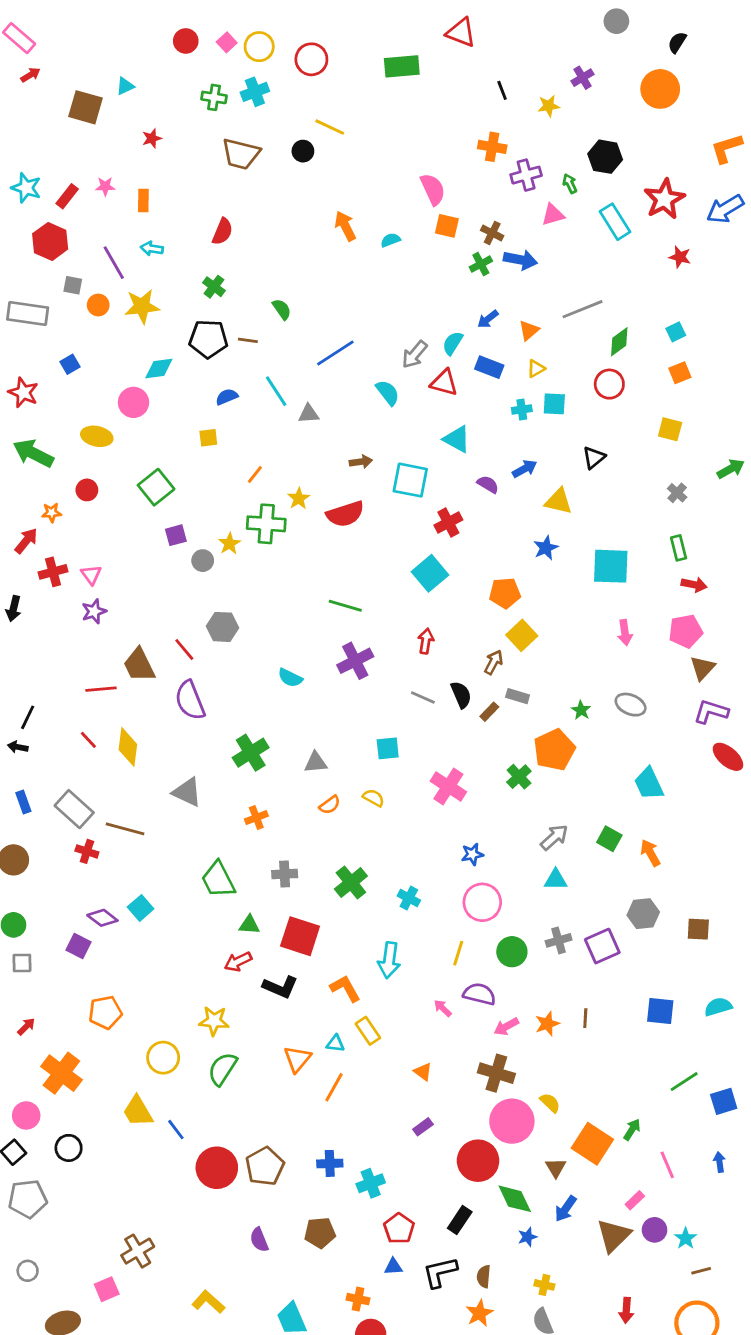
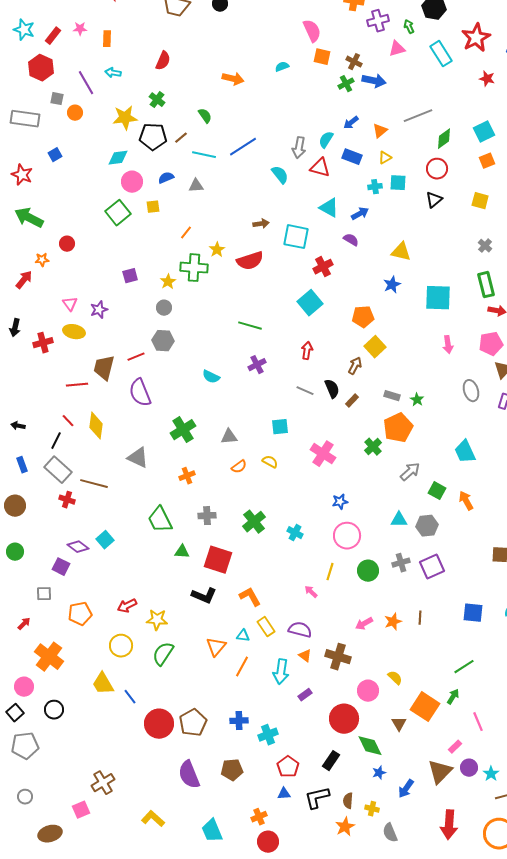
orange arrow: (345, 226) -> (233, 79), moved, turned 130
yellow star: (142, 306) -> (125, 118), moved
cyan square: (676, 332) -> (484, 132), size x1.5
brown line: (248, 340) -> (181, 138), turned -48
gray arrow: (414, 354) -> (299, 148), turned -30
cyan line: (276, 391) -> (204, 155), moved, turned -45
pink circle: (133, 402) -> (132, 182), moved
gray triangle: (309, 414) -> (196, 186), moved
yellow ellipse: (97, 436) -> (74, 332), moved
black triangle: (594, 457) -> (434, 200), moved
blue arrow: (525, 469) -> (360, 214), moved
green square: (156, 487) -> (118, 213), moved
green rectangle: (679, 548) -> (486, 285), size x1.4
gray circle: (203, 561) -> (164, 308), moved
red cross: (53, 572) -> (43, 343), moved
purple star: (94, 611) -> (99, 310), moved
red line: (184, 650) -> (136, 357), turned -72
purple cross: (355, 661) -> (257, 365), size x0.7
brown trapezoid: (139, 665) -> (104, 368), turned 40
gray rectangle: (518, 696) -> (392, 396), moved
gray ellipse: (631, 705) -> (471, 391), moved, turned 50
black line: (28, 717) -> (56, 441), moved
gray arrow: (554, 837) -> (410, 472), moved
gray hexagon: (643, 914) -> (427, 526), moved
cyan arrow: (389, 960) -> (281, 672), moved
red arrow: (238, 962) -> (127, 606), moved
gray square: (22, 963) -> (44, 594), moved
purple semicircle: (479, 994) -> (300, 630), moved
pink arrow: (443, 1008) -> (311, 592), moved
brown cross: (496, 1073) -> (338, 657), moved
green line: (684, 1082) -> (464, 667), moved
pink circle: (512, 1121) -> (368, 691), size x0.7
blue arrow: (566, 1209) -> (406, 789), moved
purple semicircle: (259, 1240) -> (189, 775), size x1.6
yellow cross: (544, 1285) -> (372, 809), moved
orange cross: (358, 1299) -> (259, 817), turned -35
red arrow: (626, 1310) -> (449, 825), size x1.6

